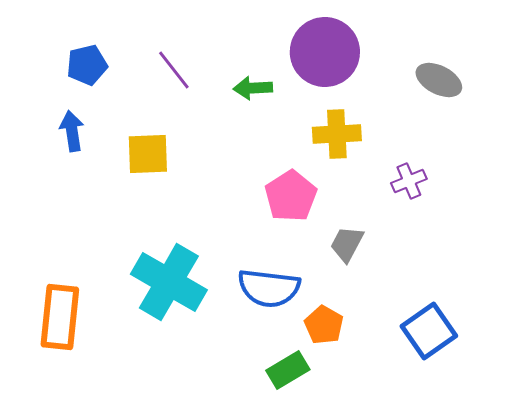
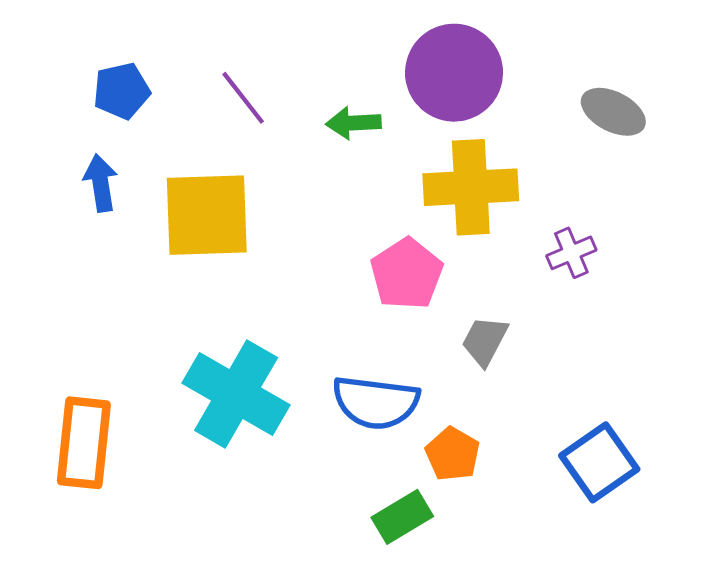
yellow cross: (337, 134) -> (471, 187), size x1.4
yellow square: (148, 154) -> (207, 215), size x1.5

